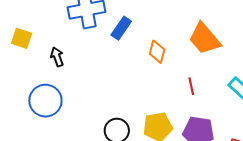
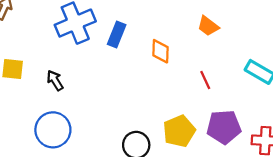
orange trapezoid: (205, 39) -> (208, 26), size x0.6

